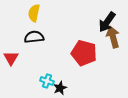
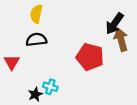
black star: (60, 88) -> (35, 94), moved

